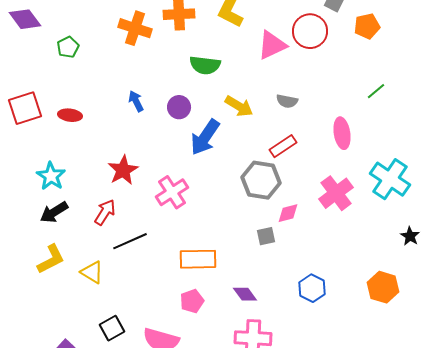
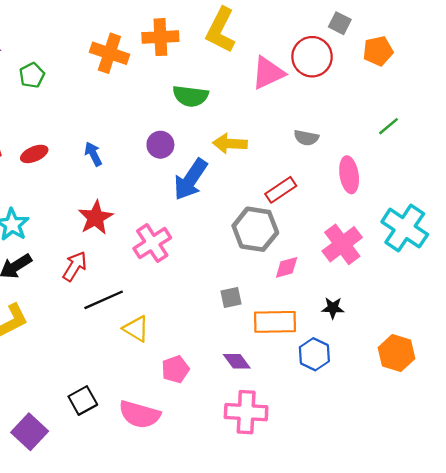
blue arrow: (136, 101) -> (93, 154), moved
gray semicircle: (287, 101) -> (306, 138), moved
yellow arrow: (239, 106) -> (230, 144), turned 152
red ellipse: (70, 115) -> (34, 154), turned -30
gray square: (266, 236) -> (231, 298), moved
black star: (410, 236) -> (333, 308), moved, turned -30
orange rectangle: (198, 259) -> (275, 322), moved
yellow triangle: (92, 272) -> (136, 329), moved

